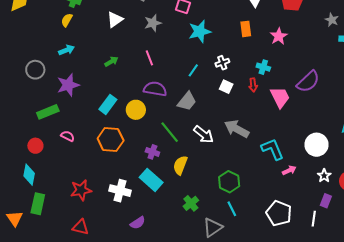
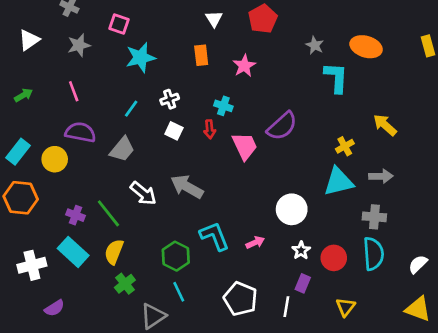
green line: (170, 132) -> (108, 213), moved
cyan L-shape: (272, 149) -> (215, 236), moved
yellow semicircle: (180, 165) -> (114, 252), moved
white cross: (120, 191) -> (32, 265), turned -30

